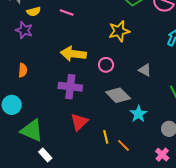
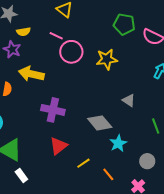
yellow arrow: (73, 54) -> (31, 74), moved
pink circle: (106, 65) -> (71, 52), moved, size x1.5
yellow line: (106, 137) -> (83, 163), turned 64
orange line: (123, 145) -> (108, 174), moved

